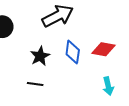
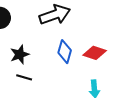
black star: (40, 56) -> (20, 54), moved

